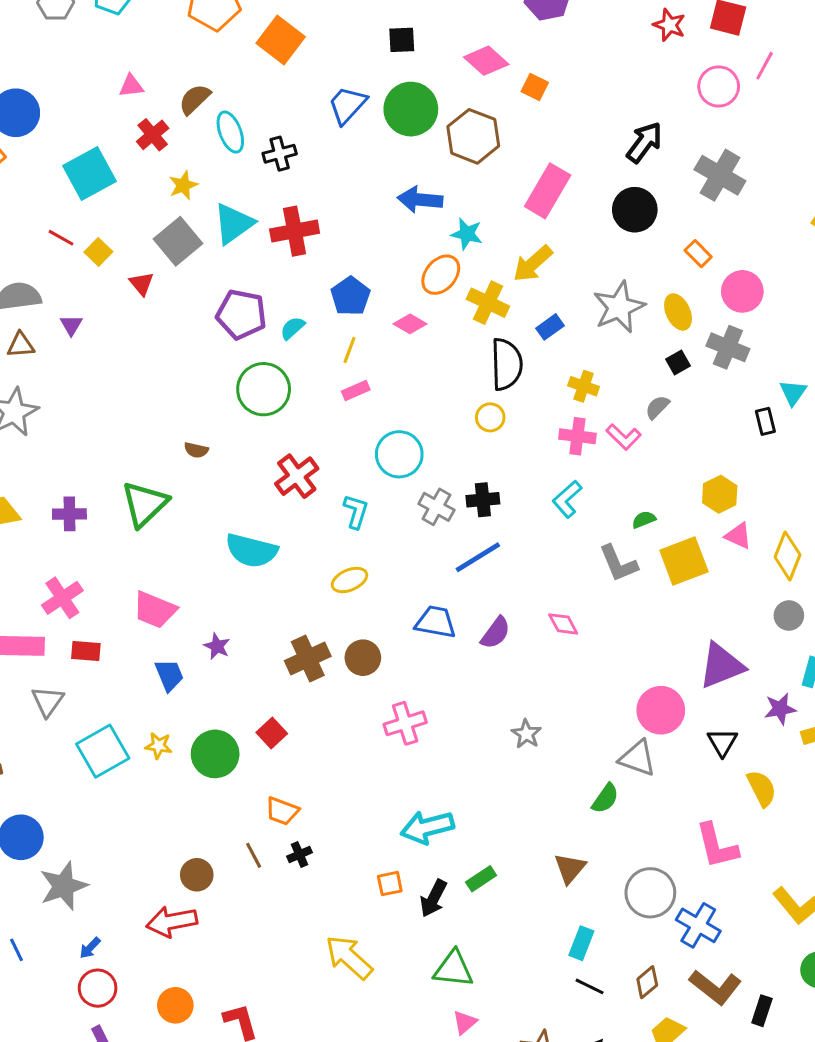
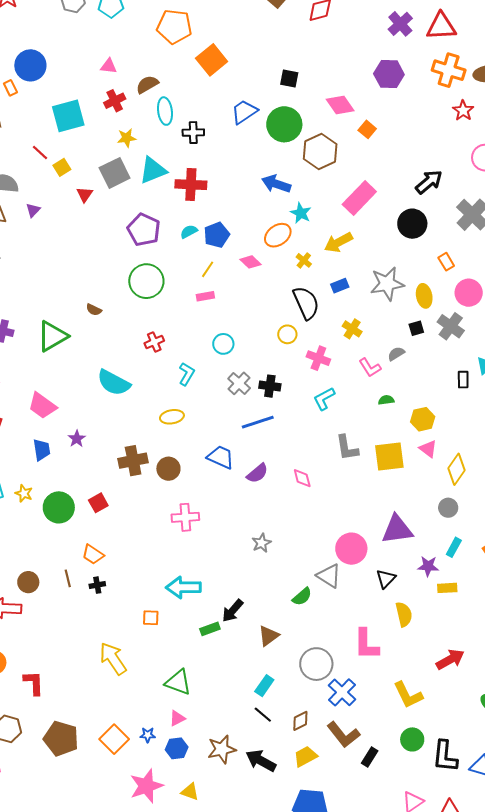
yellow cross: (488, 303) -> (304, 260), size x0.6
cyan semicircle: (293, 328) -> (189, 232), moved
black semicircle: (507, 364) -> (306, 303), turned -36
pink cross: (577, 436) -> (318, 358), moved
cyan circle: (399, 454) -> (223, 344), size x0.7
red cross: (297, 476) -> (154, 342), size x0.7
green semicircle: (644, 520) -> (386, 400), moved
black arrow: (433, 898) -> (233, 611), moved

